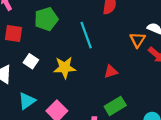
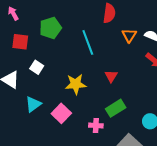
orange triangle: (138, 40) -> (129, 35), moved
yellow star: (65, 68) -> (76, 84), moved
red triangle: (111, 72) -> (111, 76), turned -40

